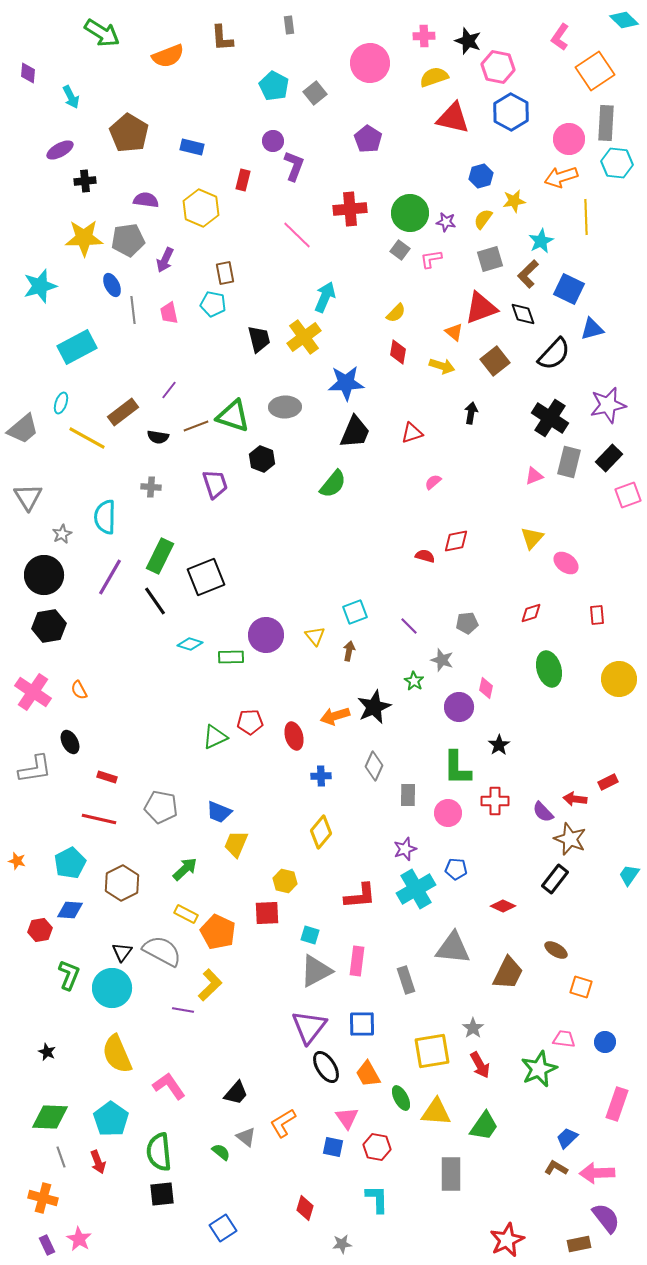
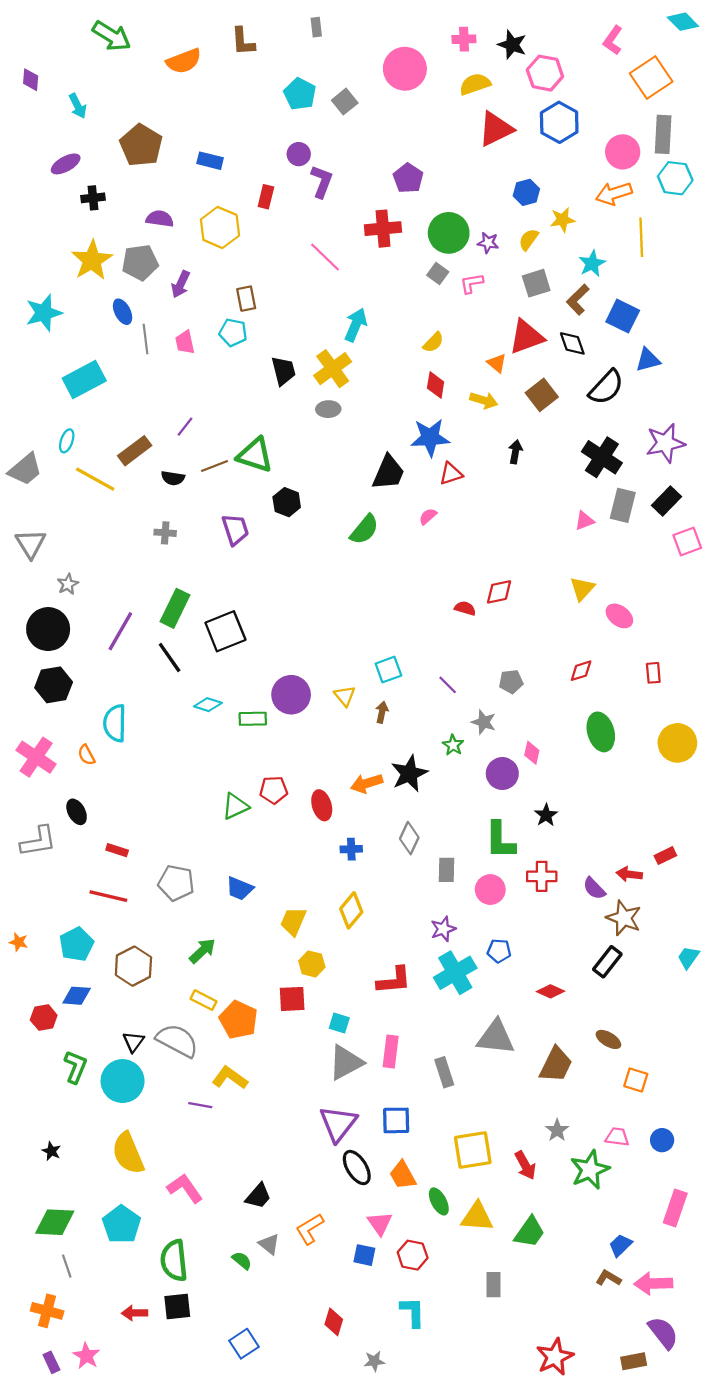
red triangle: (453, 118) -> (496, 129), turned -39
purple pentagon: (368, 139) -> (408, 178), moved
yellow star: (84, 238) -> (92, 260), turned -30
blue star: (346, 383) -> (430, 438), moved
gray ellipse: (285, 407) -> (328, 409), moved, size x0.7
pink semicircle: (433, 482) -> (428, 516), moved
cyan semicircle: (105, 517) -> (115, 723), moved
yellow trapezoid: (236, 844) -> (293, 921), moved
yellow L-shape: (210, 985) -> (230, 1078), turned -100
gray star: (473, 1028) -> (557, 1130), moved
red arrow: (98, 1162) -> (135, 1313), moved, turned 110
gray rectangle: (451, 1174) -> (494, 1285), size x0.7

